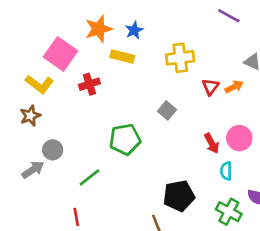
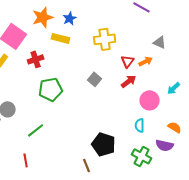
green pentagon: (125, 139) -> (51, 89), moved
red arrow: (212, 143) -> (129, 81), moved, turned -98
black pentagon: (179, 196) -> (104, 144), turned 30

